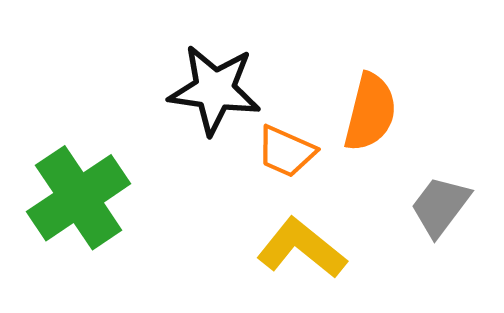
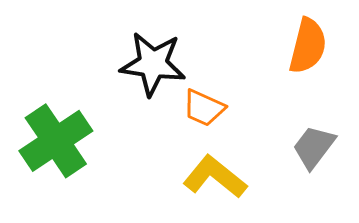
orange semicircle: (370, 112) -> (308, 46), moved

